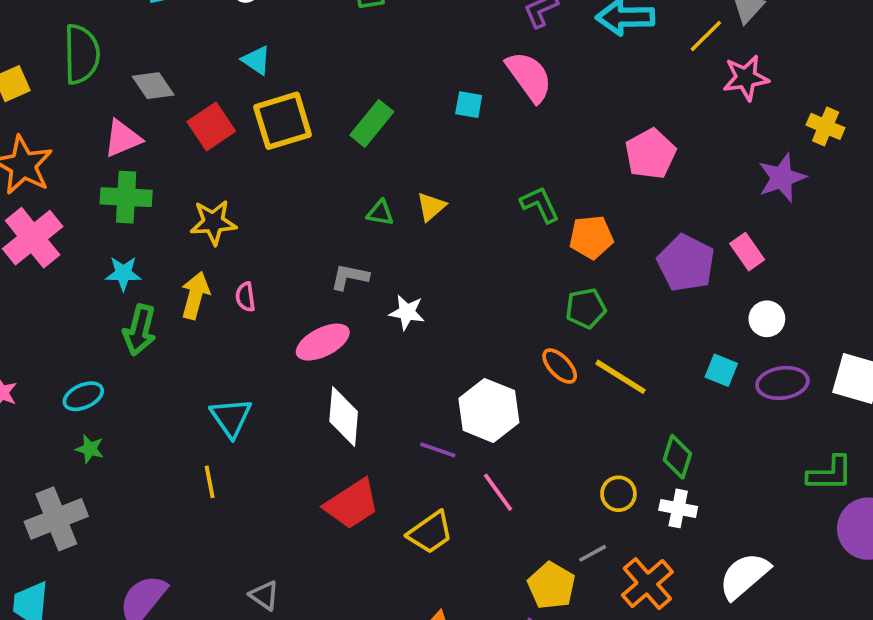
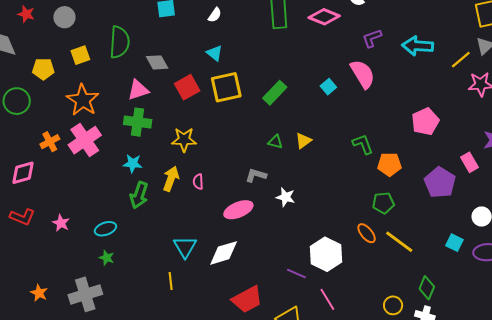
cyan square: (469, 105) -> (328, 87), turned 35
pink rectangle: (747, 252) -> (469, 162), moved
white diamond: (344, 417) -> (224, 253), moved, turned 64

